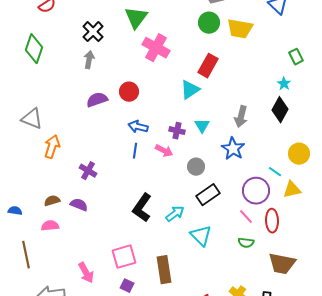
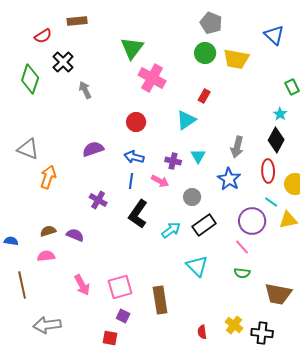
black cross: (93, 32) -> (63, 62), moved
gray arrow: (89, 60) -> (85, 90), turned -36
red rectangle: (208, 66) -> (204, 96), size x0.6
red circle: (129, 92) -> (136, 122), moved
purple semicircle: (97, 100) -> (93, 149), moved
purple cross: (88, 171) -> (98, 200), moved
black L-shape: (142, 208) -> (138, 214), moved
cyan arrow: (175, 214) -> (171, 230), moved
red ellipse: (272, 221) -> (268, 171), moved
pink arrow: (86, 273) -> (82, 285), moved

